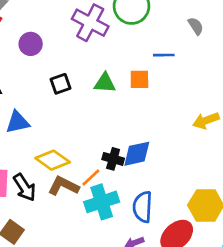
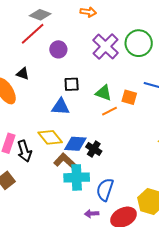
blue triangle: (17, 122) -> (61, 107), moved
blue diamond: (137, 154) -> (75, 144), moved
orange line: (91, 178) -> (110, 111), moved
brown L-shape: (63, 186) -> (65, 161), moved

